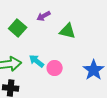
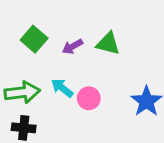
purple arrow: (44, 16) -> (72, 47), moved

